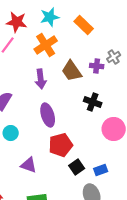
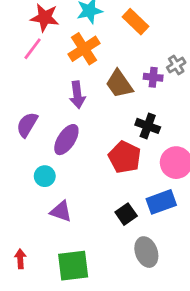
purple ellipse: (48, 115) -> (66, 140), moved, turned 50
cyan circle: (11, 133) -> (45, 176), moved
red pentagon: (61, 145) -> (125, 157), moved, turned -30
blue rectangle: (101, 170) -> (161, 202), moved, size x1.5

